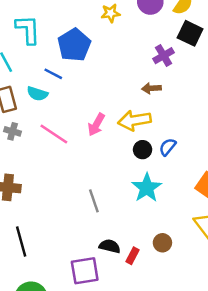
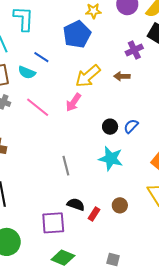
blue pentagon: (74, 45) -> (77, 34), moved
yellow arrow: (134, 120) -> (88, 76), moved, turned -36
cyan star: (147, 188) -> (111, 159), turned -30

